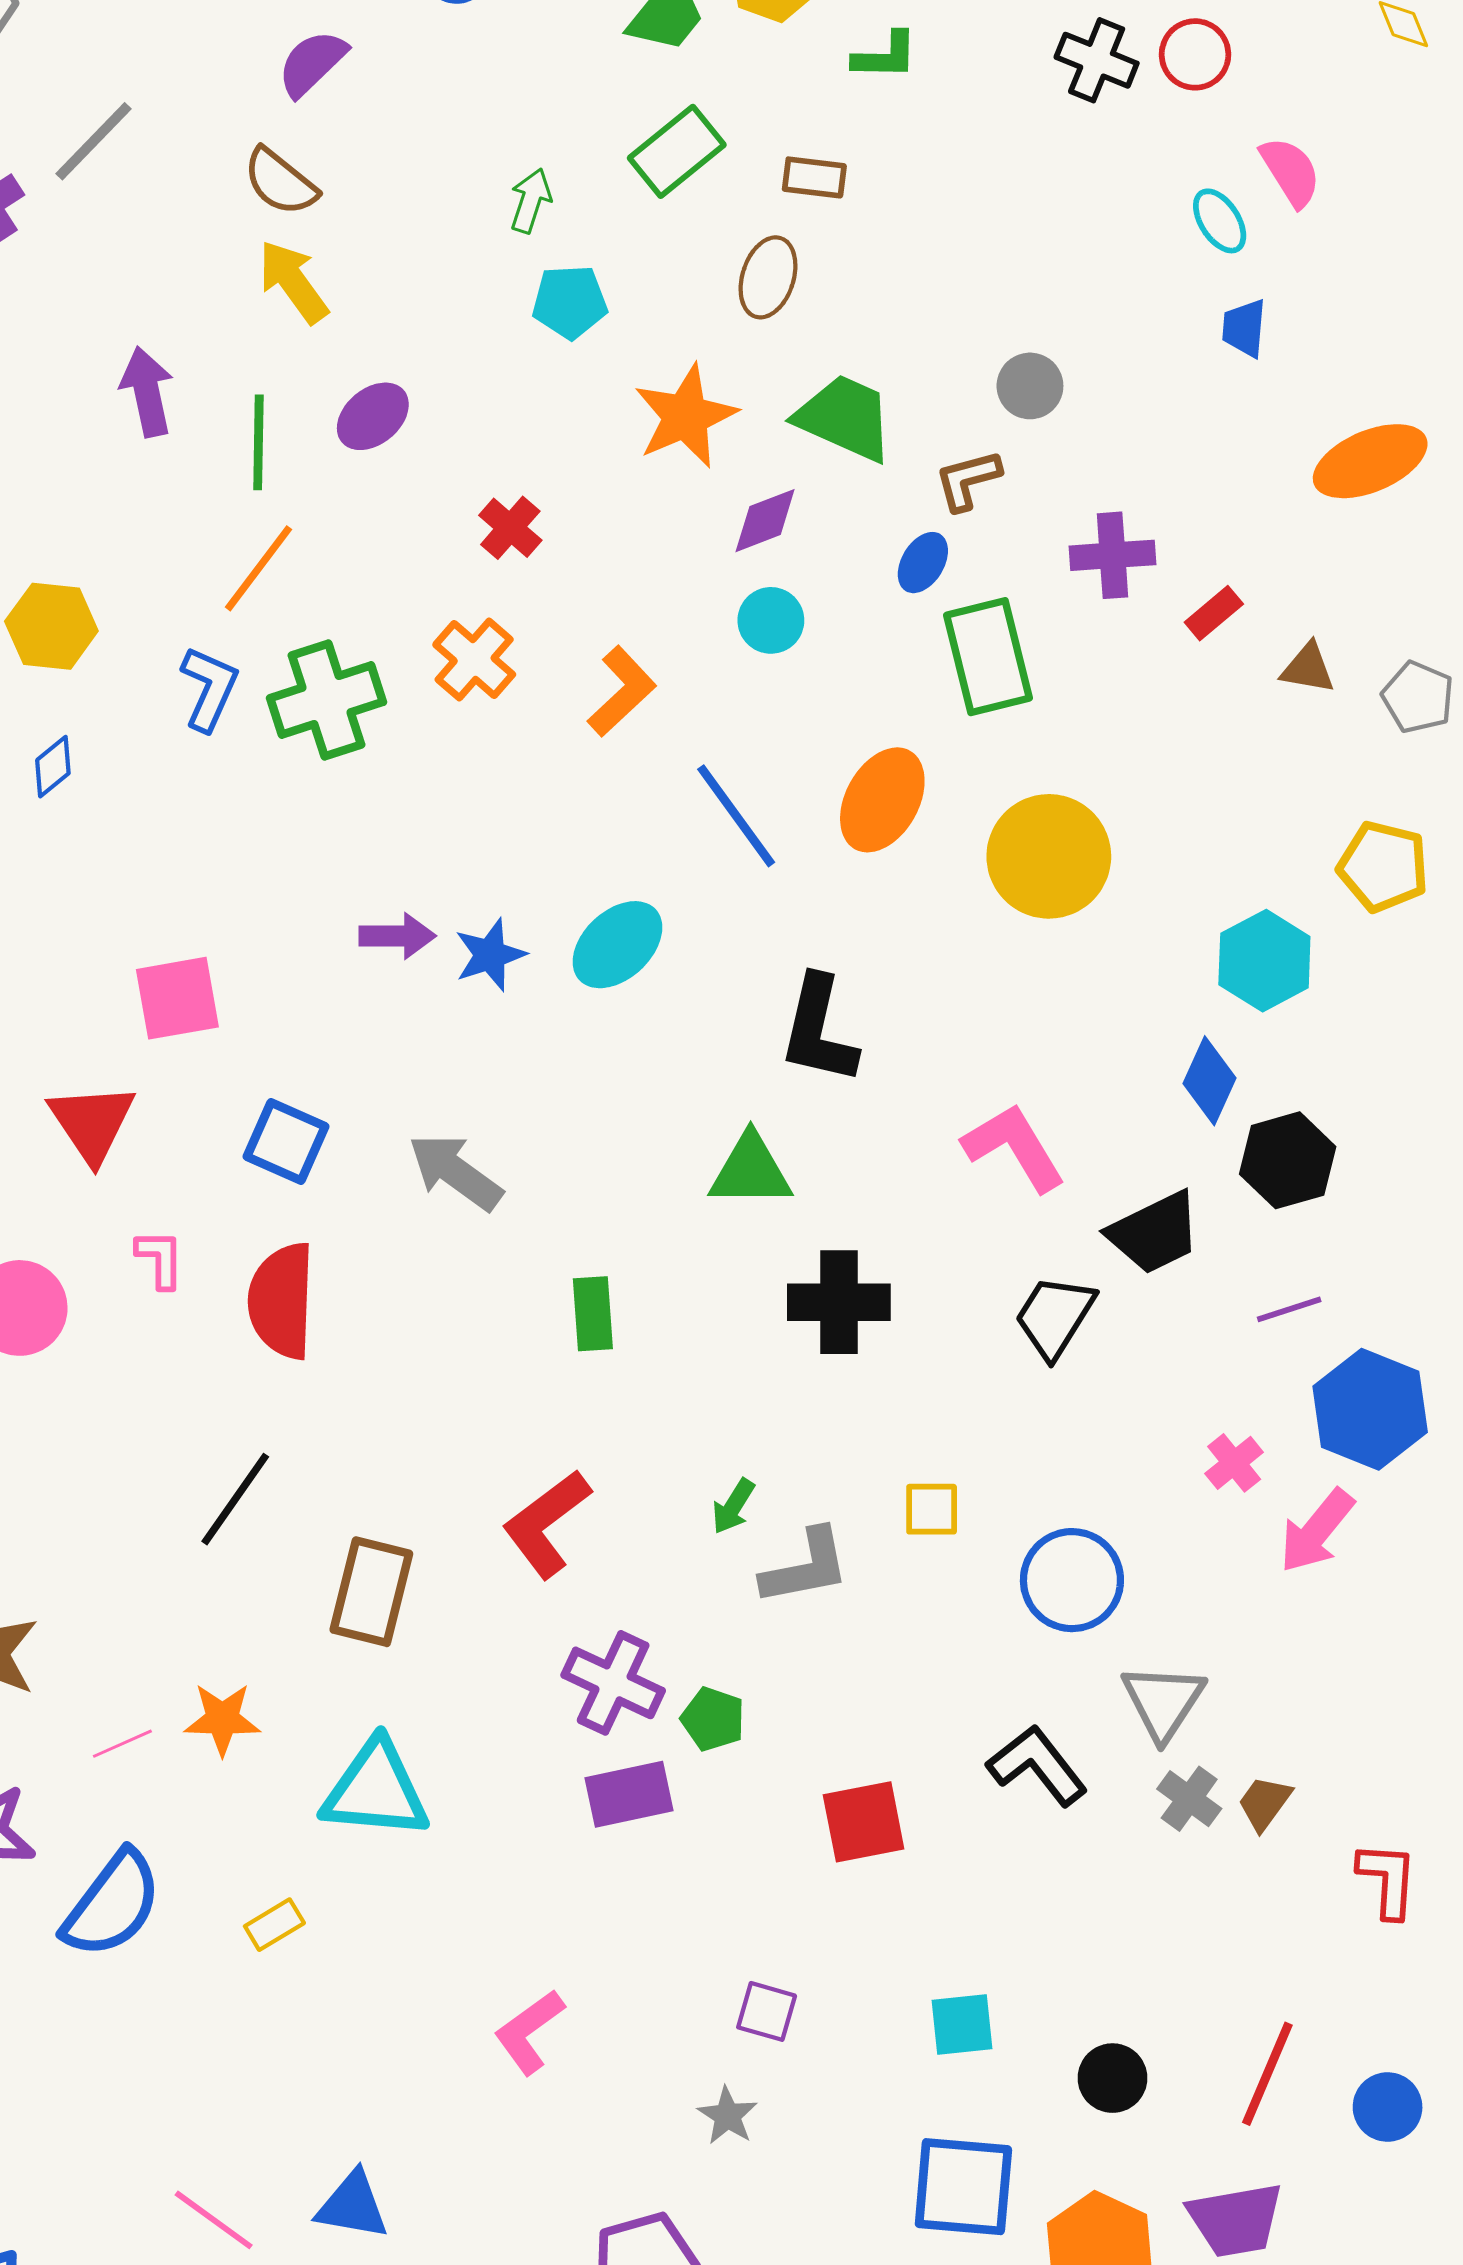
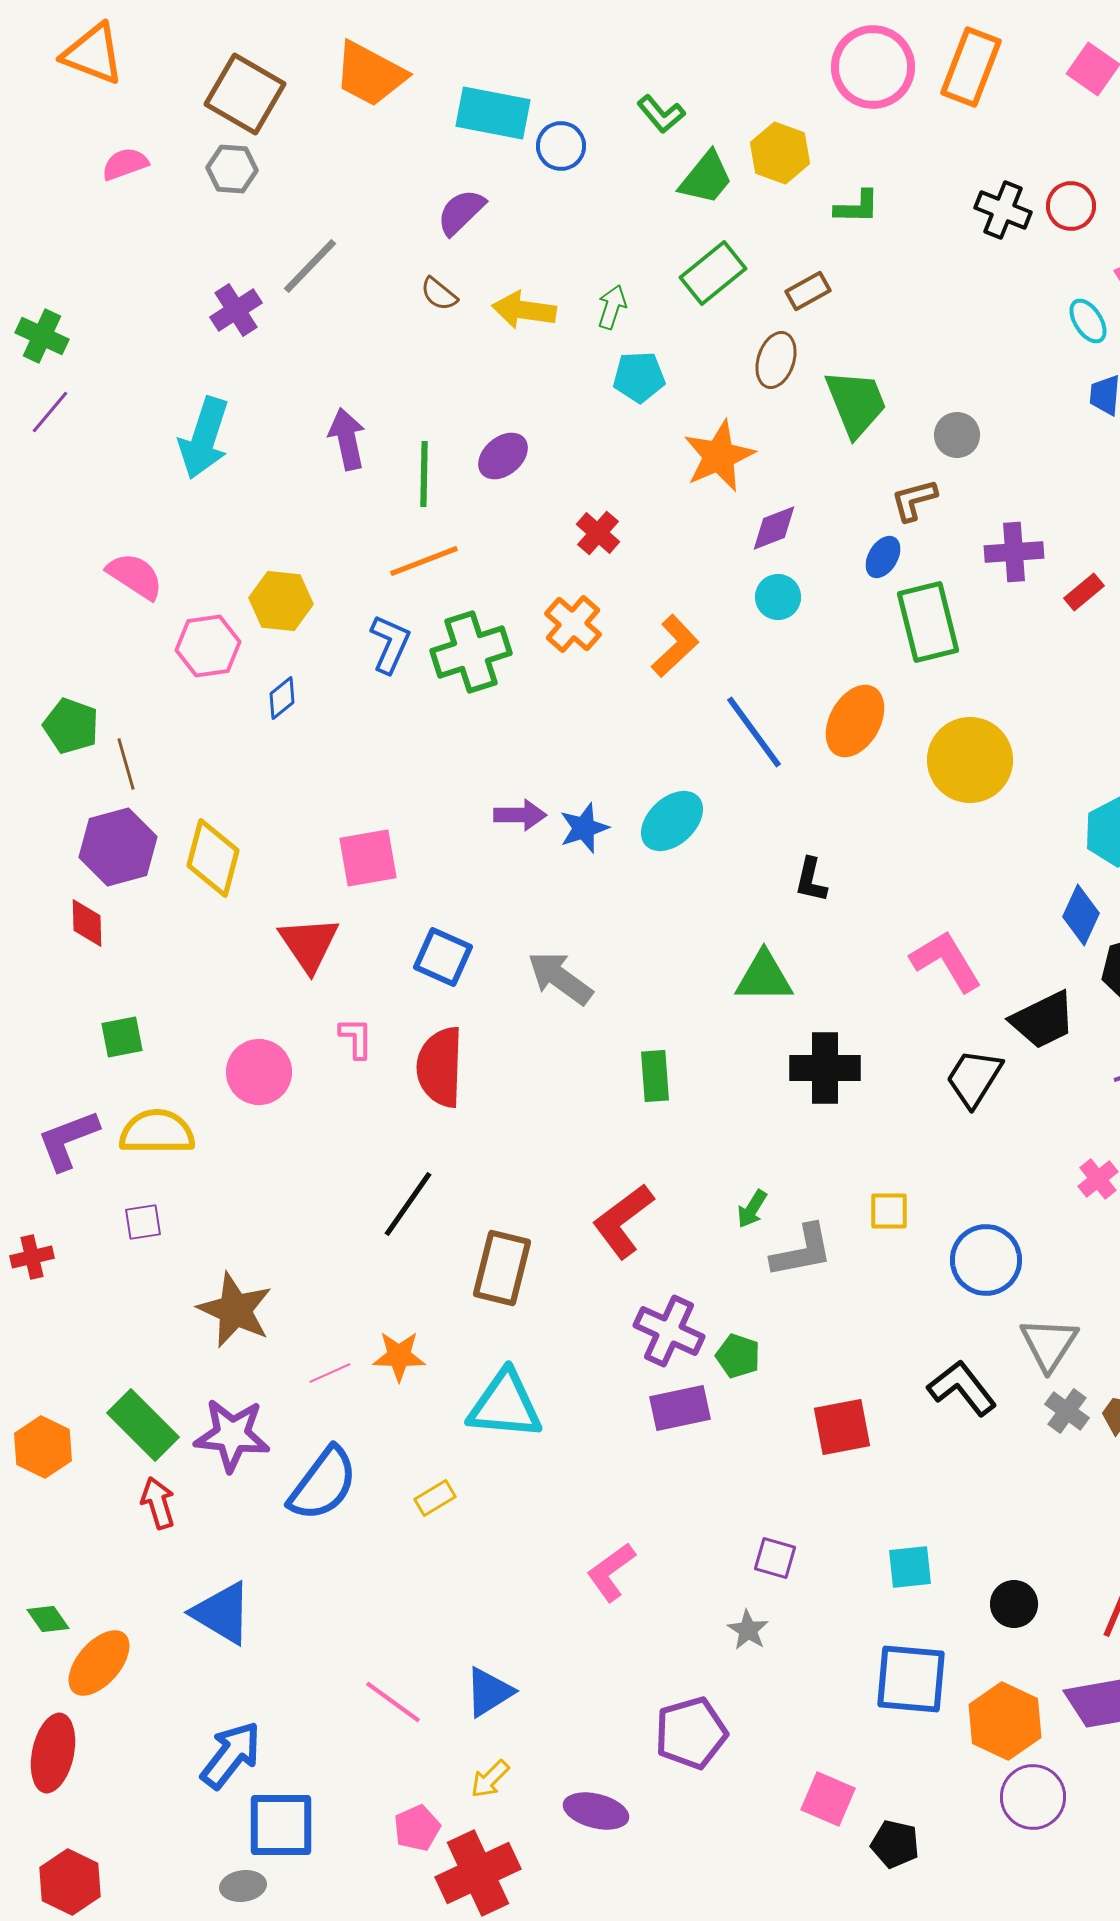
brown rectangle: (814, 177) -> (808, 291), turned -36
brown semicircle: (280, 182) -> (439, 294), size x0.7
yellow arrow: (293, 282) -> (524, 310), moved, turned -46
green trapezoid: (845, 418) -> (856, 403), moved, turned 44
orange line: (258, 568) -> (424, 561), turned 32
black L-shape: (819, 1030) -> (811, 880), size x0.6
blue triangle: (353, 2205) -> (489, 1692), turned -42

